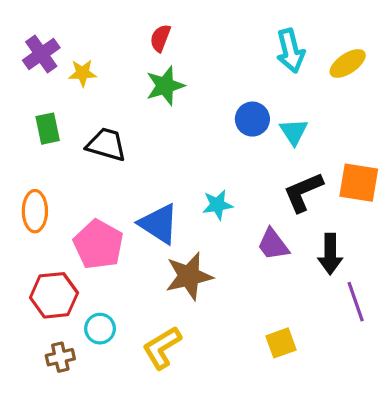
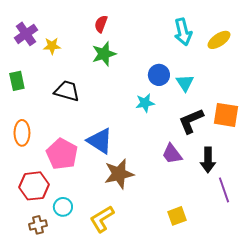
green rectangle: (48, 129) -> (17, 81), moved
cyan star: (217, 205) -> (145, 103), moved

